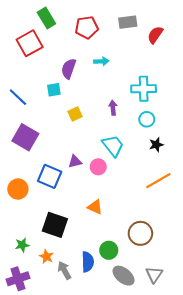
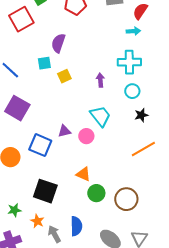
cyan arrow: (101, 61) -> (133, 31), moved
yellow square: (75, 114) -> (64, 76), moved
green circle: (109, 250) -> (96, 193), moved

